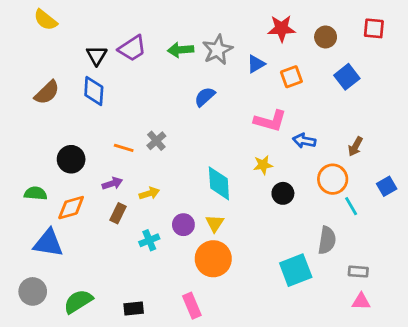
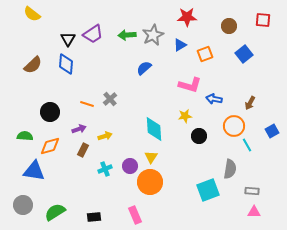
red star: (281, 28) -> (187, 17), moved
purple circle: (183, 225) -> (130, 166), moved

